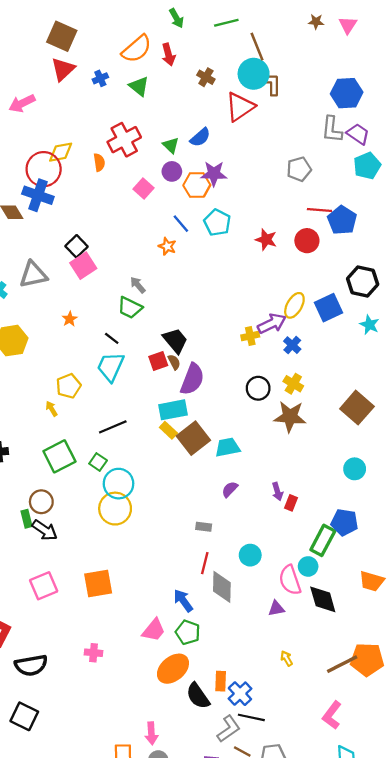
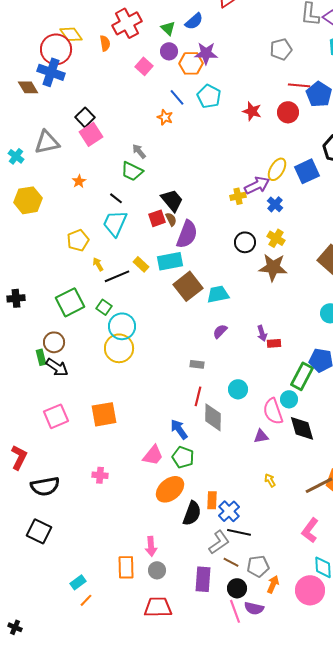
yellow diamond: (61, 152) -> (71, 34), turned 65
yellow arrow: (52, 409) -> (98, 264), moved
yellow rectangle: (168, 430) -> (141, 264), moved
red rectangle: (291, 503) -> (274, 343), turned 64
black semicircle: (198, 696) -> (192, 513), turned -125

